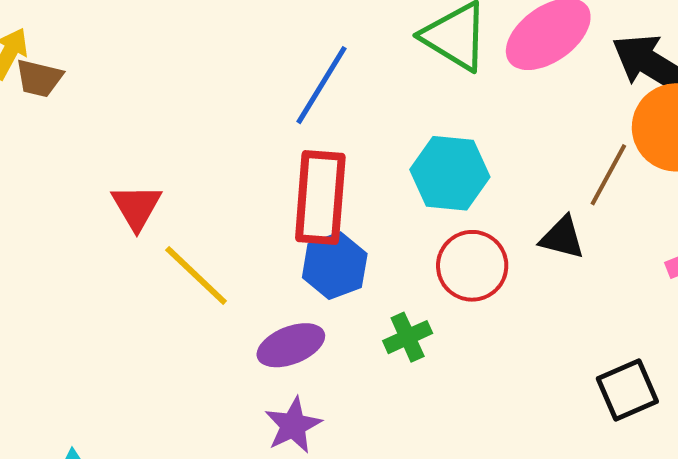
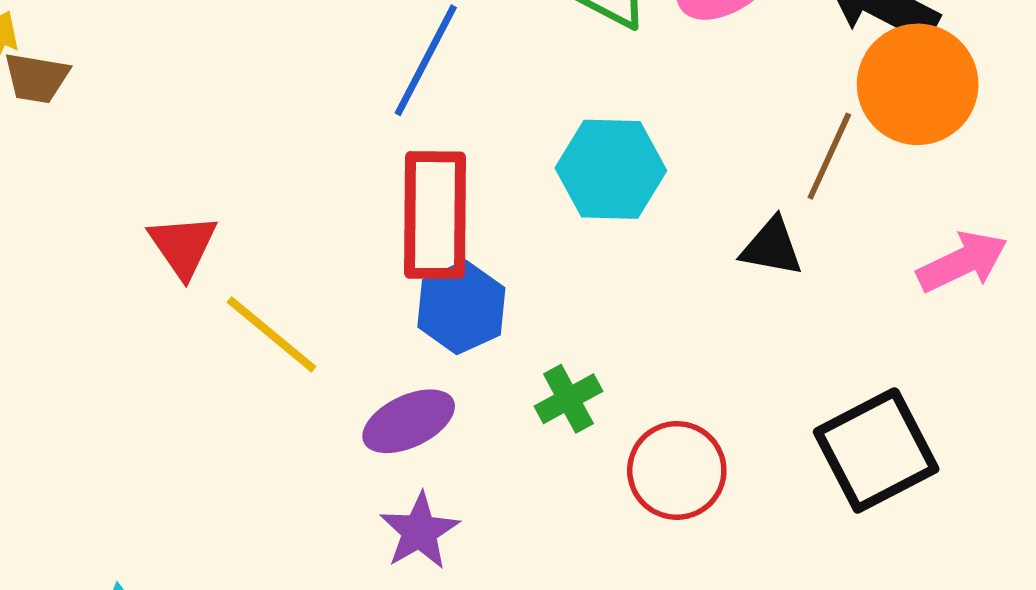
red circle: (472, 266) -> (677, 470), moved
black square: (627, 390) -> (876, 450), size x1.4

